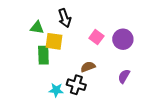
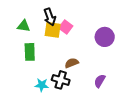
pink square: (96, 37) -> (66, 27), moved
yellow square: (54, 41) -> (53, 30), moved
purple semicircle: (124, 76) -> (100, 81), moved

